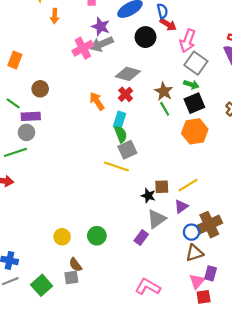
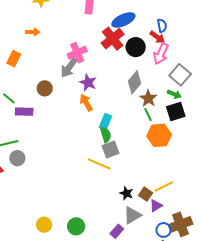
blue semicircle: (162, 11) -> (162, 26), moved
orange arrow: (55, 16) -> (33, 32), moved, turned -96
purple star: (101, 27) -> (88, 83), moved
pink arrow: (188, 41) -> (161, 54), moved
gray arrow: (102, 44) -> (69, 68), moved, turned -35
gray diamond: (128, 74) -> (135, 82), moved, turned -70
brown circle: (40, 89) -> (45, 88), moved
red cross: (126, 94) -> (113, 39), moved, size x1.6
orange hexagon: (195, 131) -> (159, 135), moved
gray circle: (26, 132) -> (17, 158), moved
brown square: (162, 187) -> (146, 194), moved, turned 32

